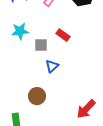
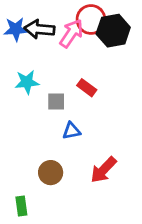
blue triangle: (52, 66) -> (71, 131), turned 32
red arrow: (86, 109) -> (103, 170), moved

